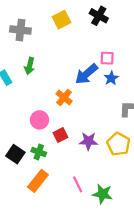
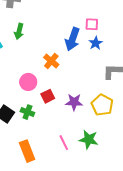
blue arrow: (86, 74) -> (72, 39), turned -30
orange rectangle: (38, 181) -> (27, 151), moved, turned -60
green star: (103, 194) -> (89, 140), moved

